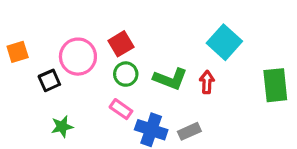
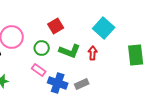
red square: (121, 44) -> (56, 26), moved

